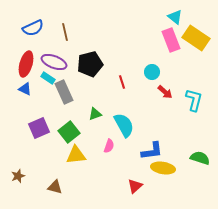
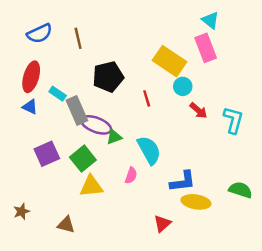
yellow rectangle: (196, 38) -> (169, 61), moved
purple ellipse: (54, 62) -> (96, 125), moved

